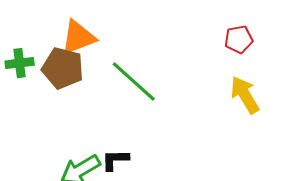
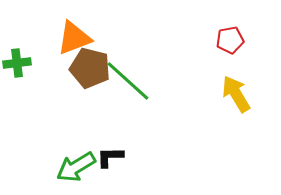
brown pentagon: (63, 68) -> (90, 68), moved

